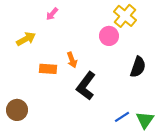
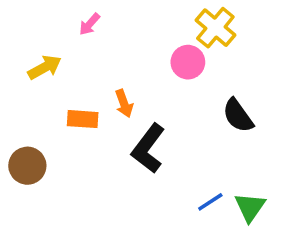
black semicircle: (138, 67) -> (238, 116), turned 125
brown circle: (17, 110) -> (27, 166), moved

